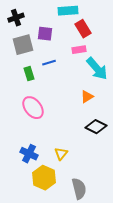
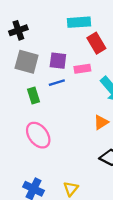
purple square: (45, 34) -> (58, 61), moved
gray square: (23, 45) -> (27, 62), turned 30
pink rectangle: (79, 50) -> (82, 69), moved

